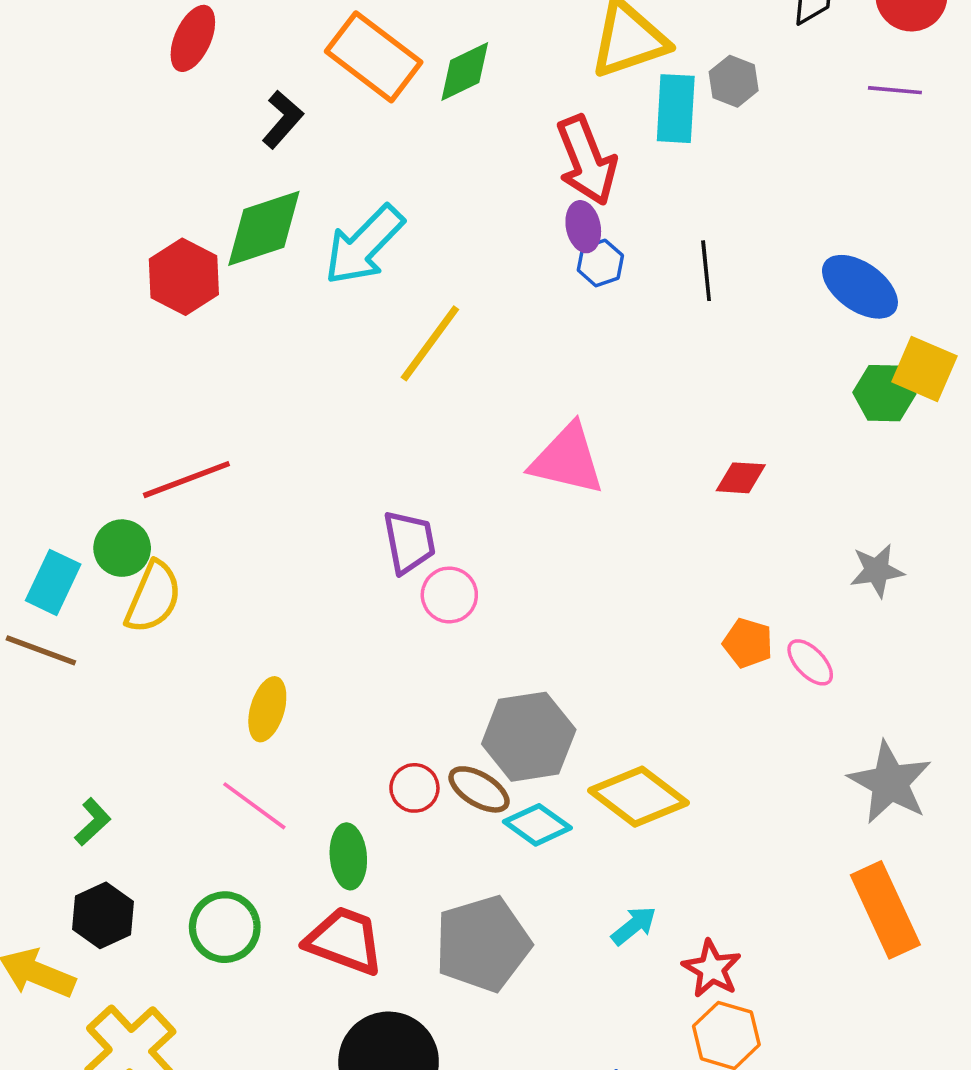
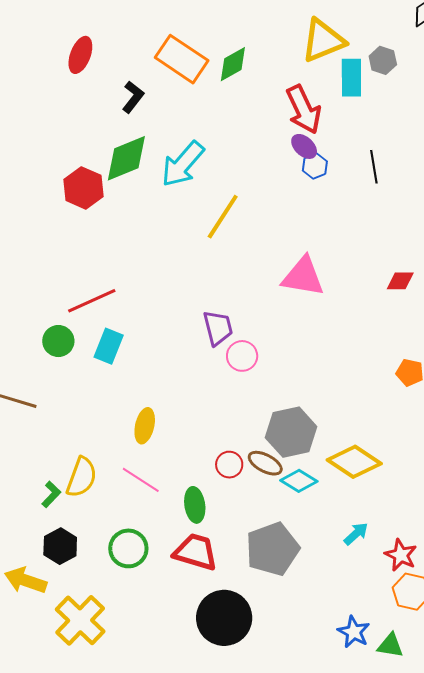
purple ellipse: (583, 227) -> (304, 146), turned -32
cyan rectangle: (53, 582) -> (109, 346), moved
yellow semicircle: (153, 597) -> (82, 477), moved

